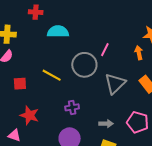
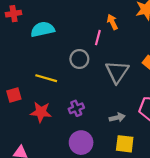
orange arrow: (139, 53) -> (112, 22), moved
gray circle: (84, 65) -> (79, 59), size x0.7
red star: (29, 115) -> (41, 112), moved

